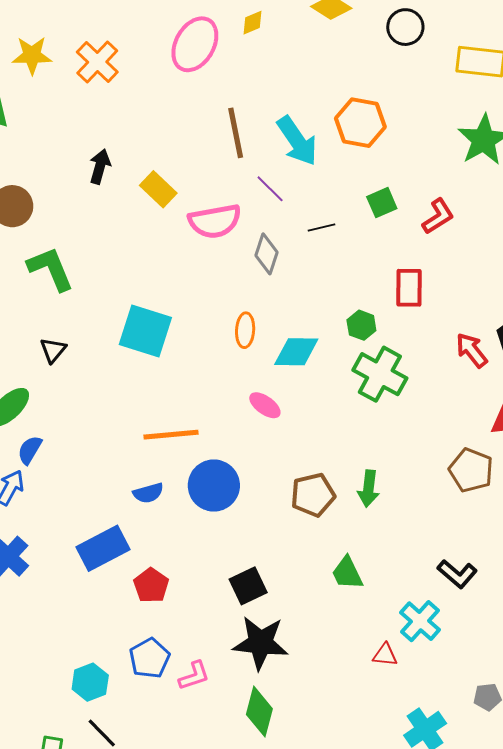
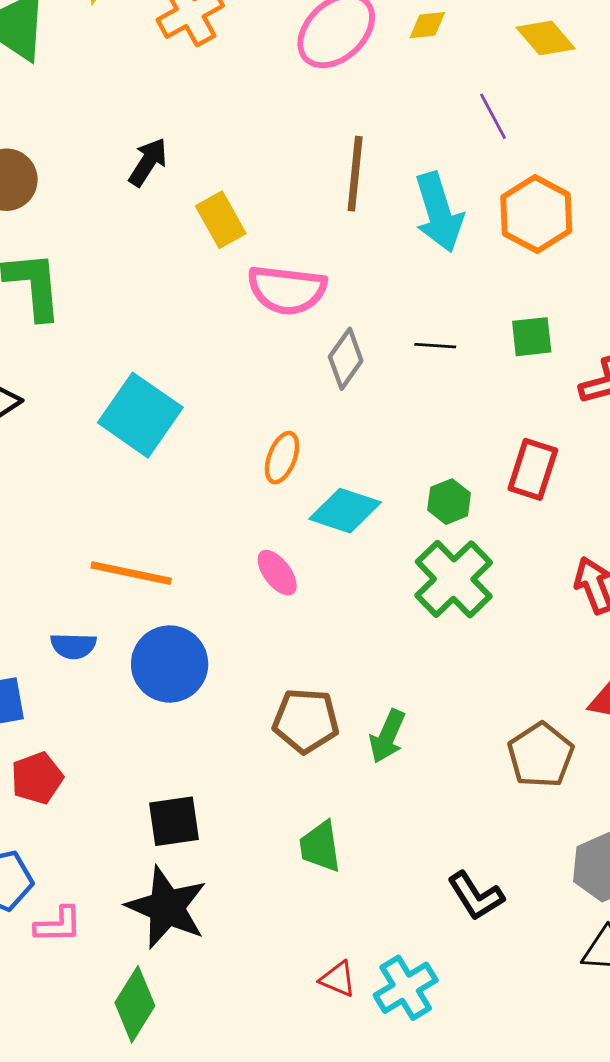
purple line: (270, 189) -> (493, 116), moved
cyan cross: (420, 621) -> (406, 988), moved

